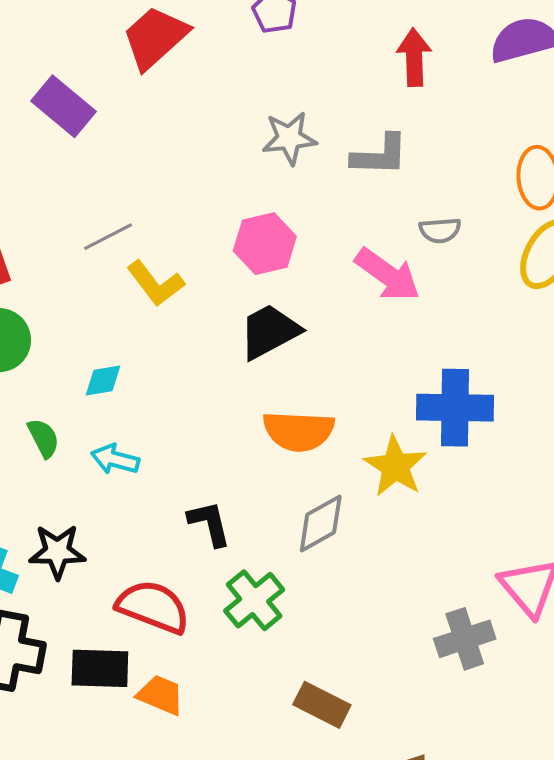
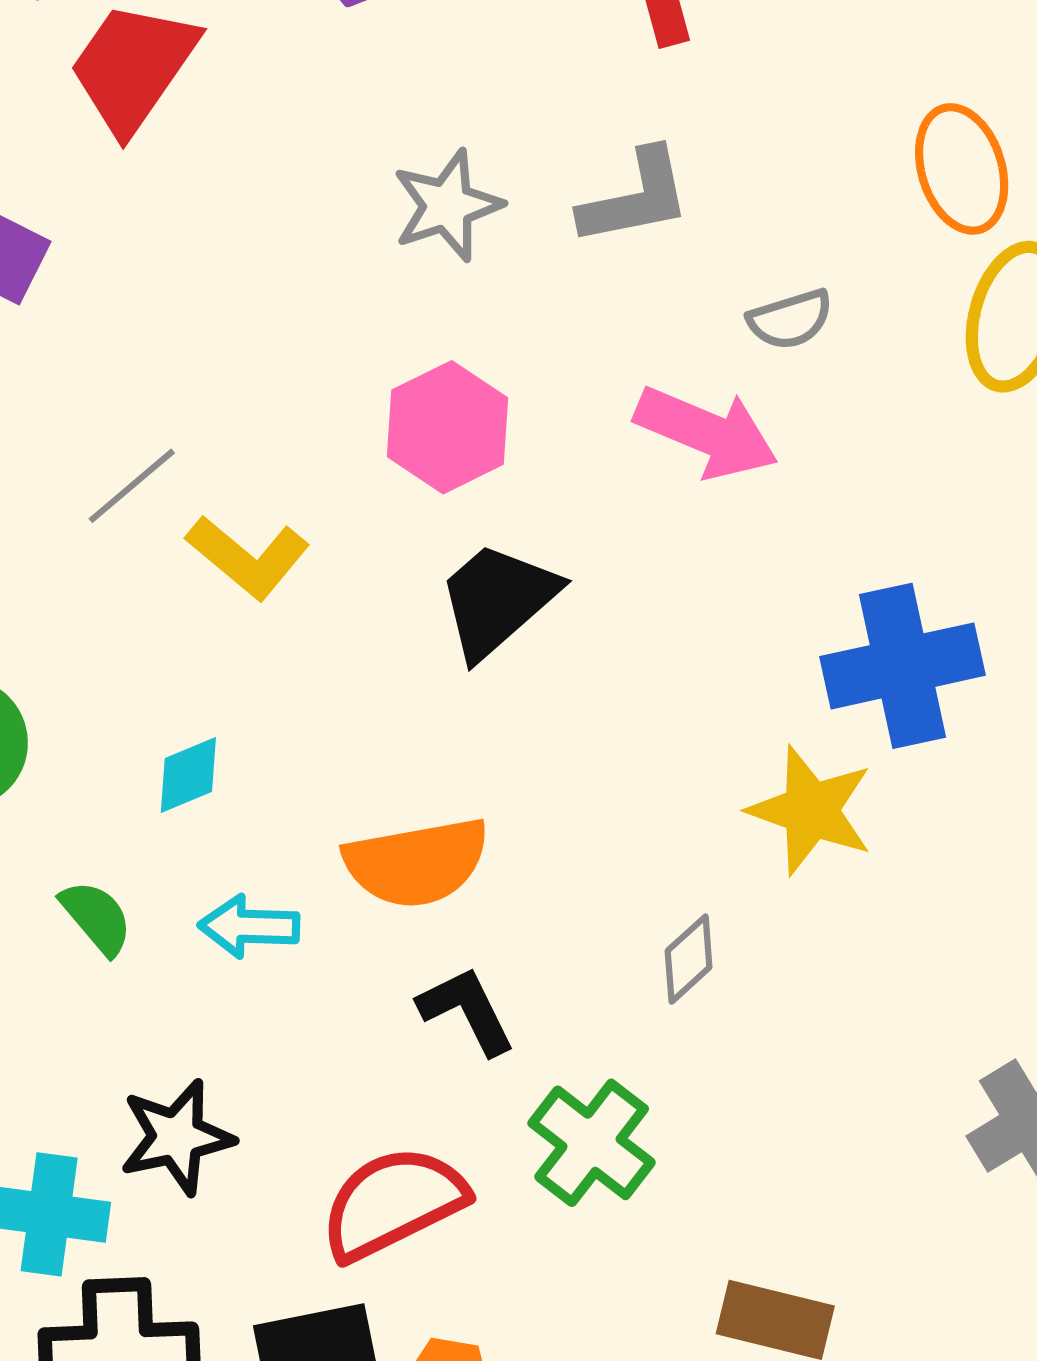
orange semicircle: (299, 431) -> (417, 863), moved
gray diamond: (321, 523) -> (689, 959), size x0.7
red semicircle: (153, 607) -> (393, 1203), turned -34

